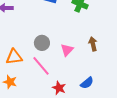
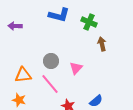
brown arrow: (93, 44) -> (102, 44), moved

